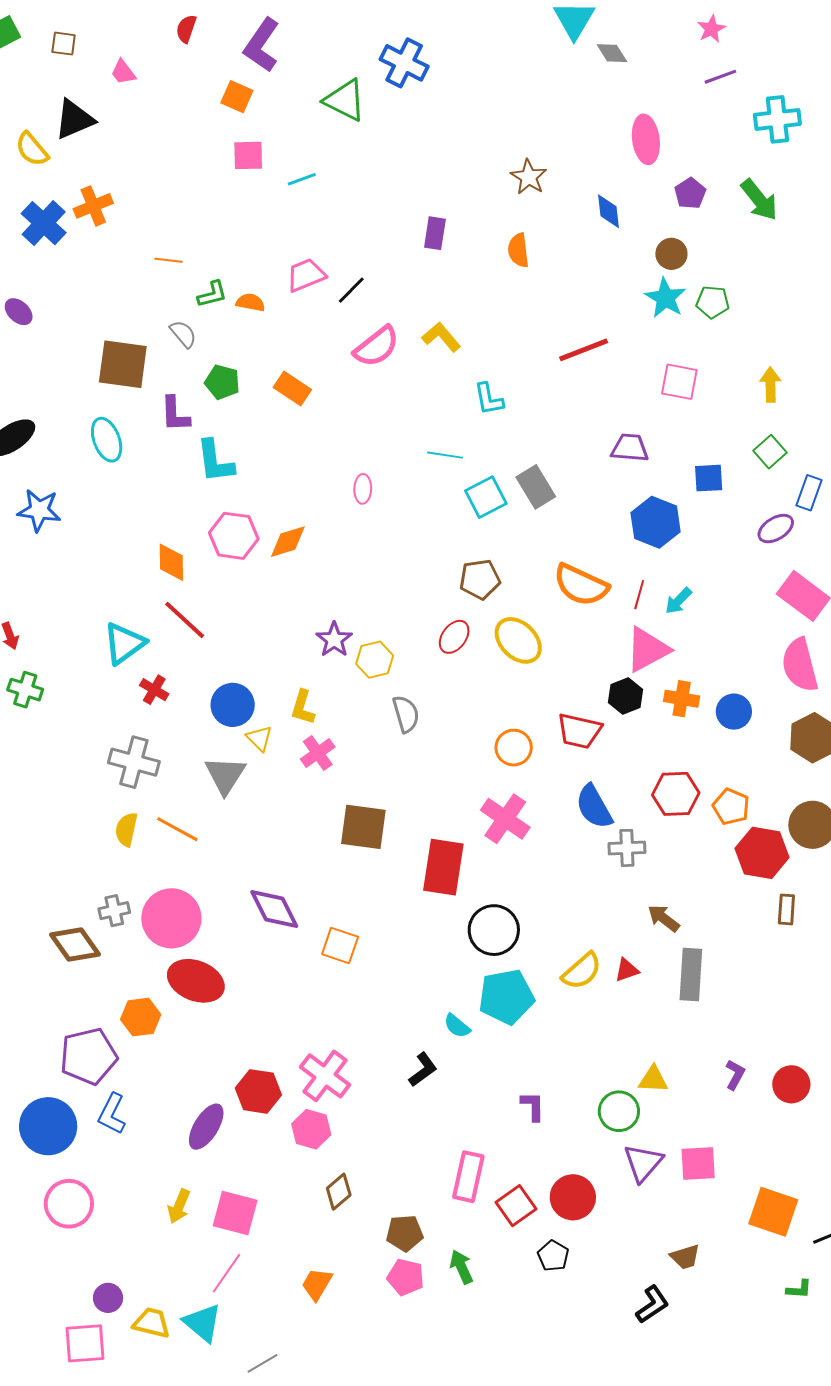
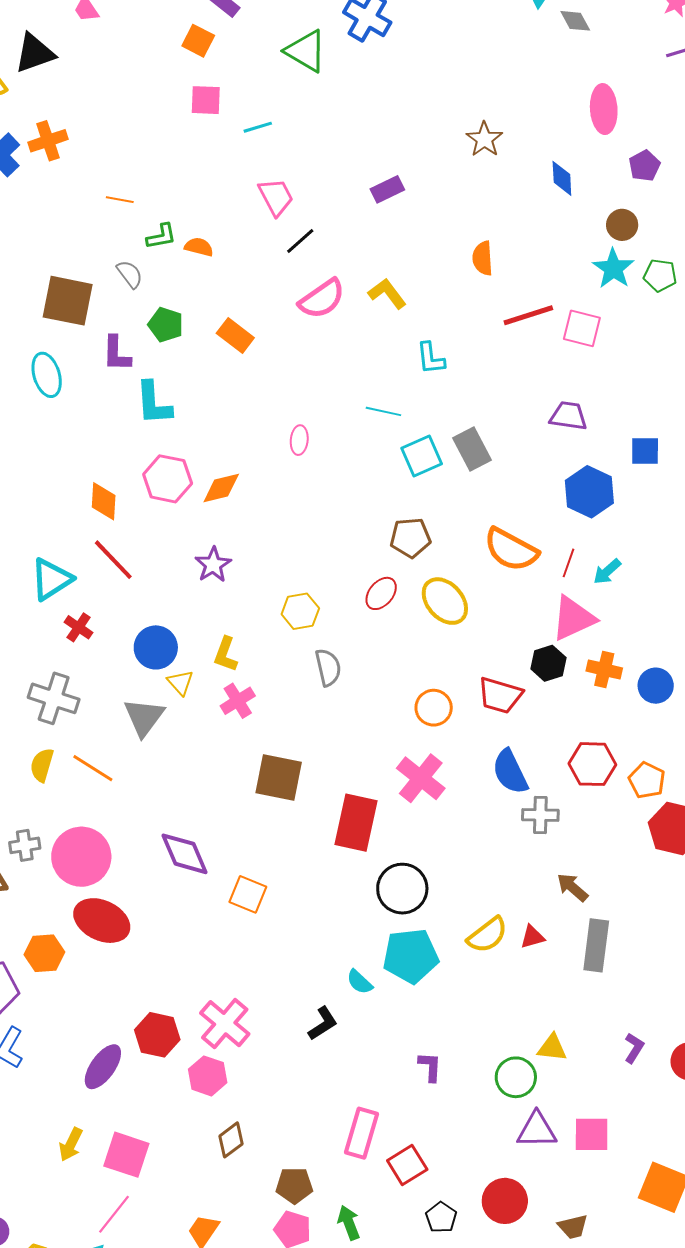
purple rectangle: (435, 233) -> (387, 189), turned 52
orange semicircle: (518, 250) -> (483, 258), moved
pink trapezoid: (306, 275) -> (276, 197), moved, turned 81
pink square: (679, 382) -> (582, 328), moved
purple star: (334, 640) -> (213, 565), moved
purple triangle: (643, 1163) -> (537, 1130), turned 45
red circle: (573, 1197) -> (505, 1201), moved

